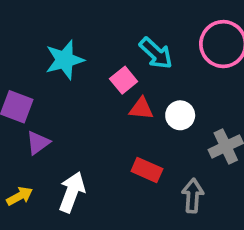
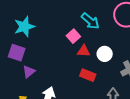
cyan star: (65, 60) -> (24, 27), moved
red rectangle: (147, 170) -> (88, 75), moved

